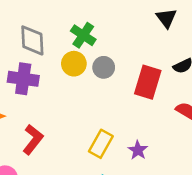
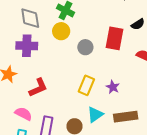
gray circle: (104, 67) -> (85, 47), moved
red L-shape: (33, 139) -> (38, 88), turned 35

